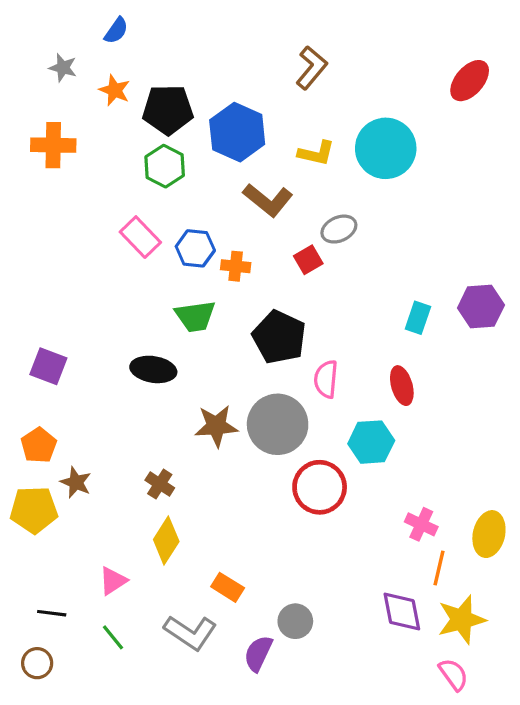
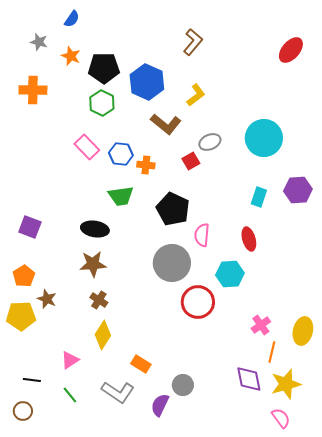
cyan circle: (386, 148) -> (264, 138), moved
yellow L-shape: (316, 153) -> (196, 95), turned -50
brown star: (216, 426) -> (93, 264), moved
pink cross: (421, 524) -> (261, 325), turned 30

